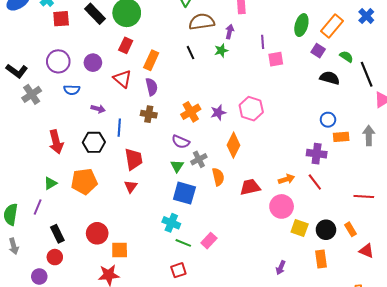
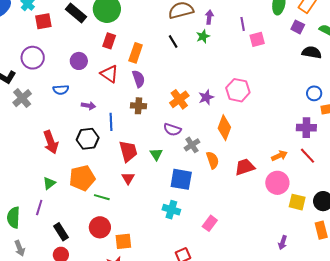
purple circle: (58, 61) -> (33, 58), moved
green triangle: (177, 166) -> (156, 154), moved
green line: (183, 243) -> (102, 197), moved

